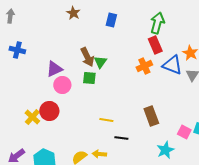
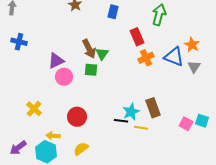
red rectangle: (155, 45) -> (137, 37), moved
red circle: (49, 111) -> (77, 117), moved
yellow line: (106, 120) -> (141, 128), moved
black line: (121, 138) -> (121, 121), moved
cyan star: (165, 150) -> (131, 112), moved
yellow arrow: (99, 154) -> (53, 136), moved

